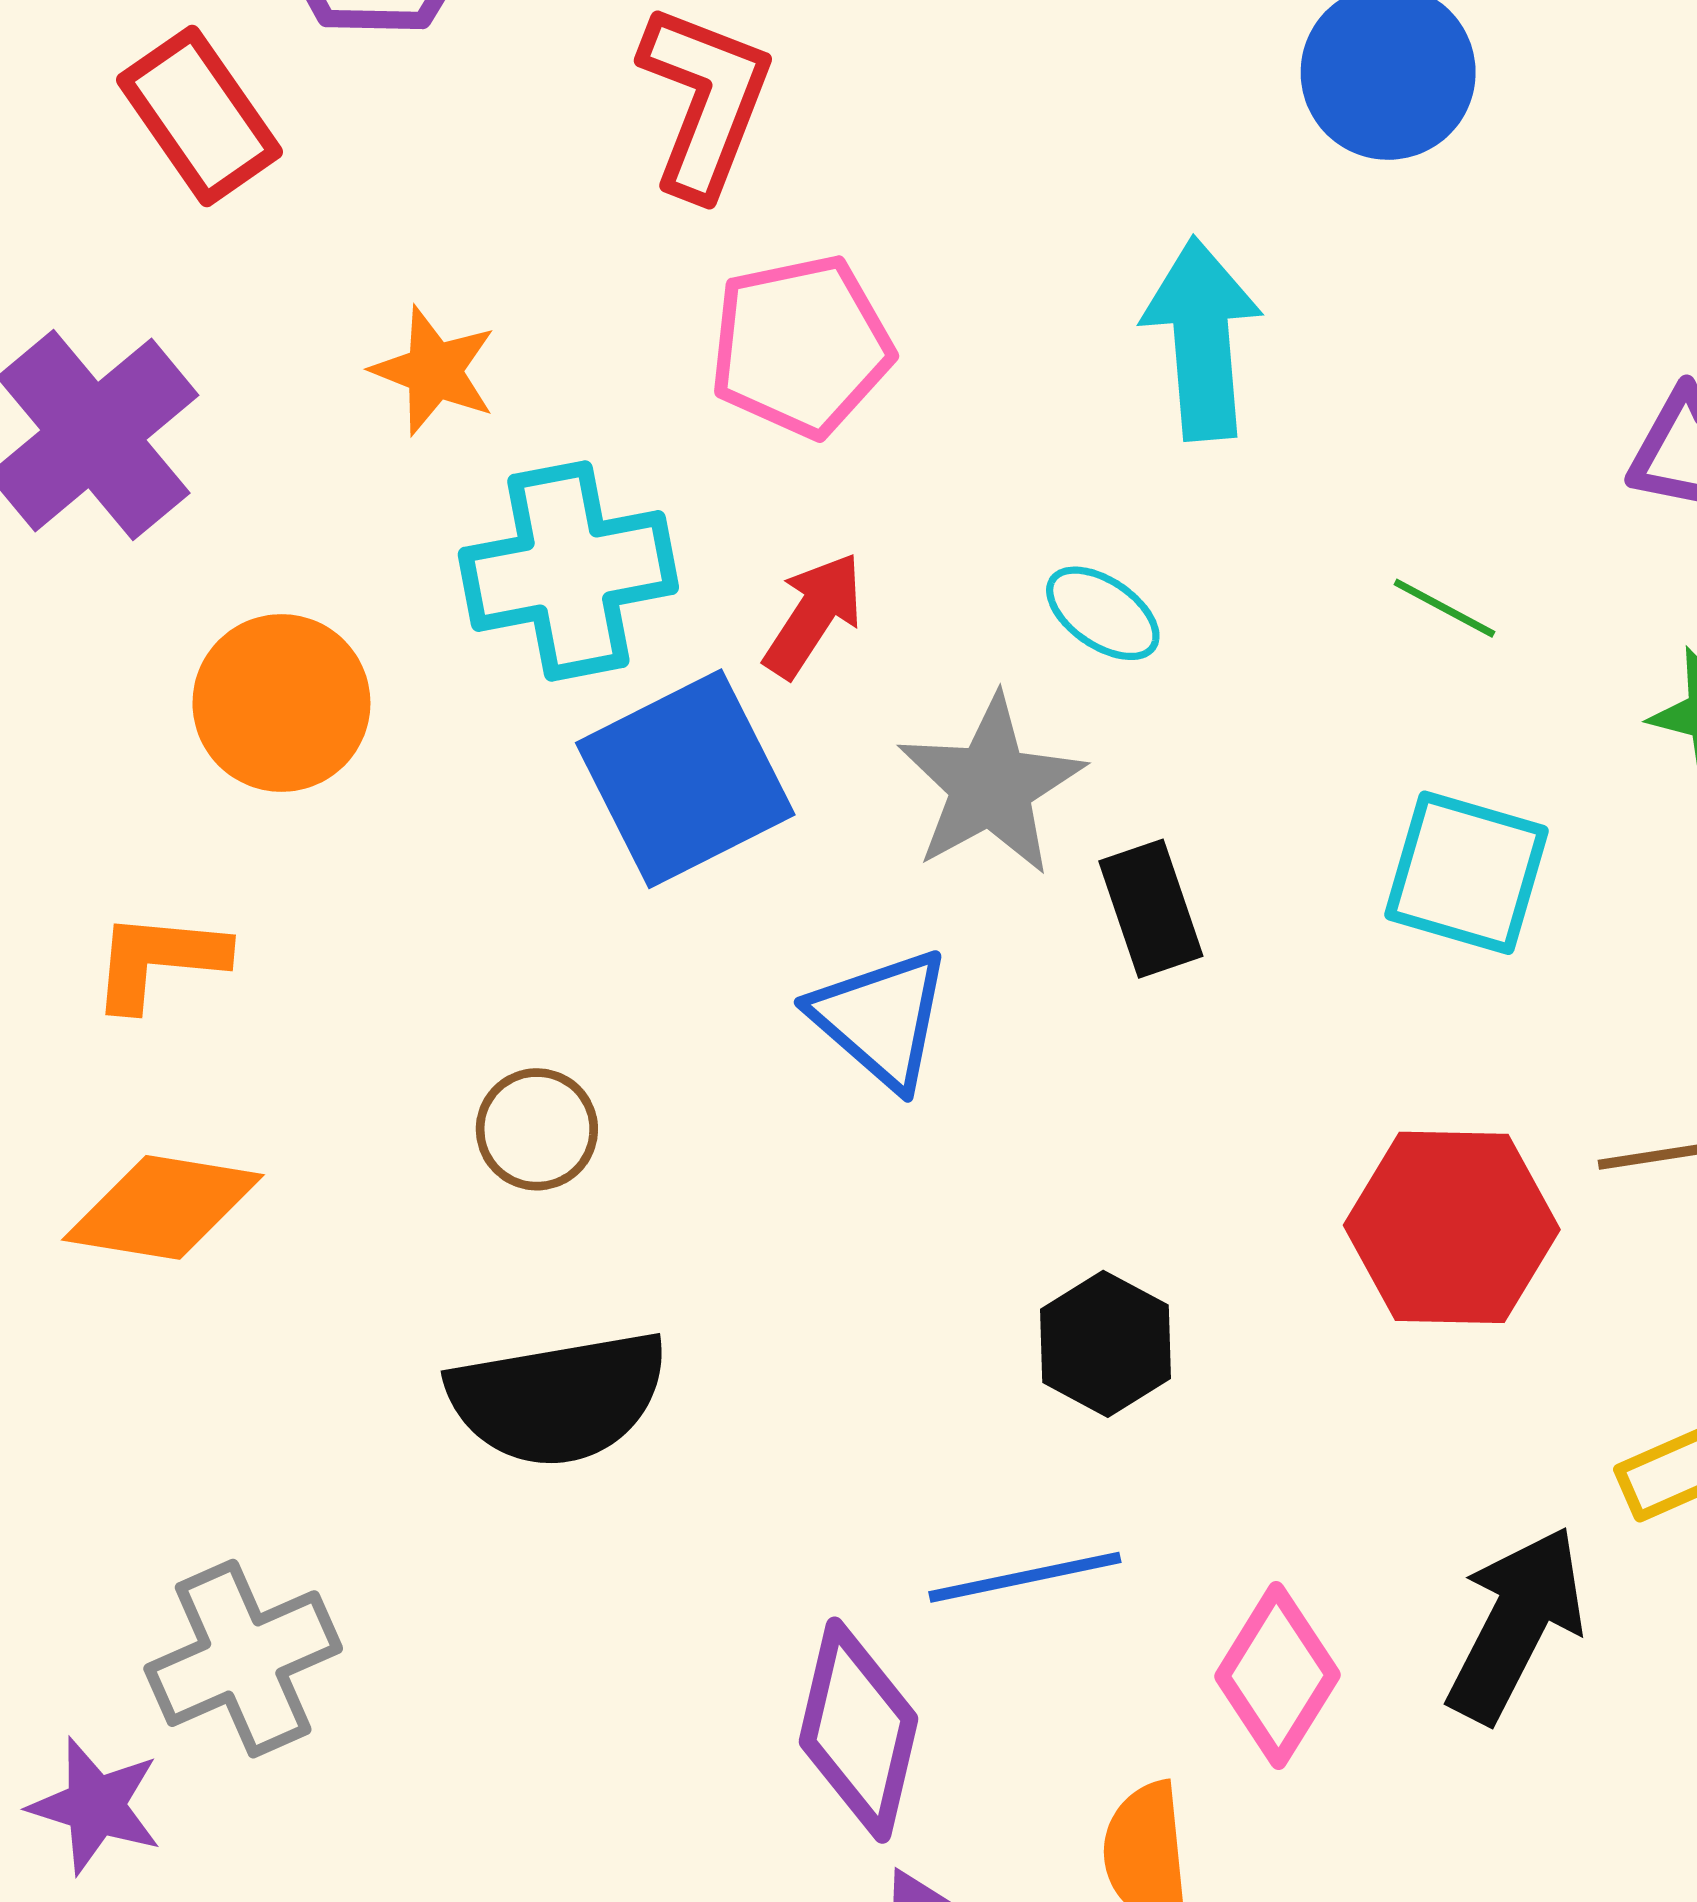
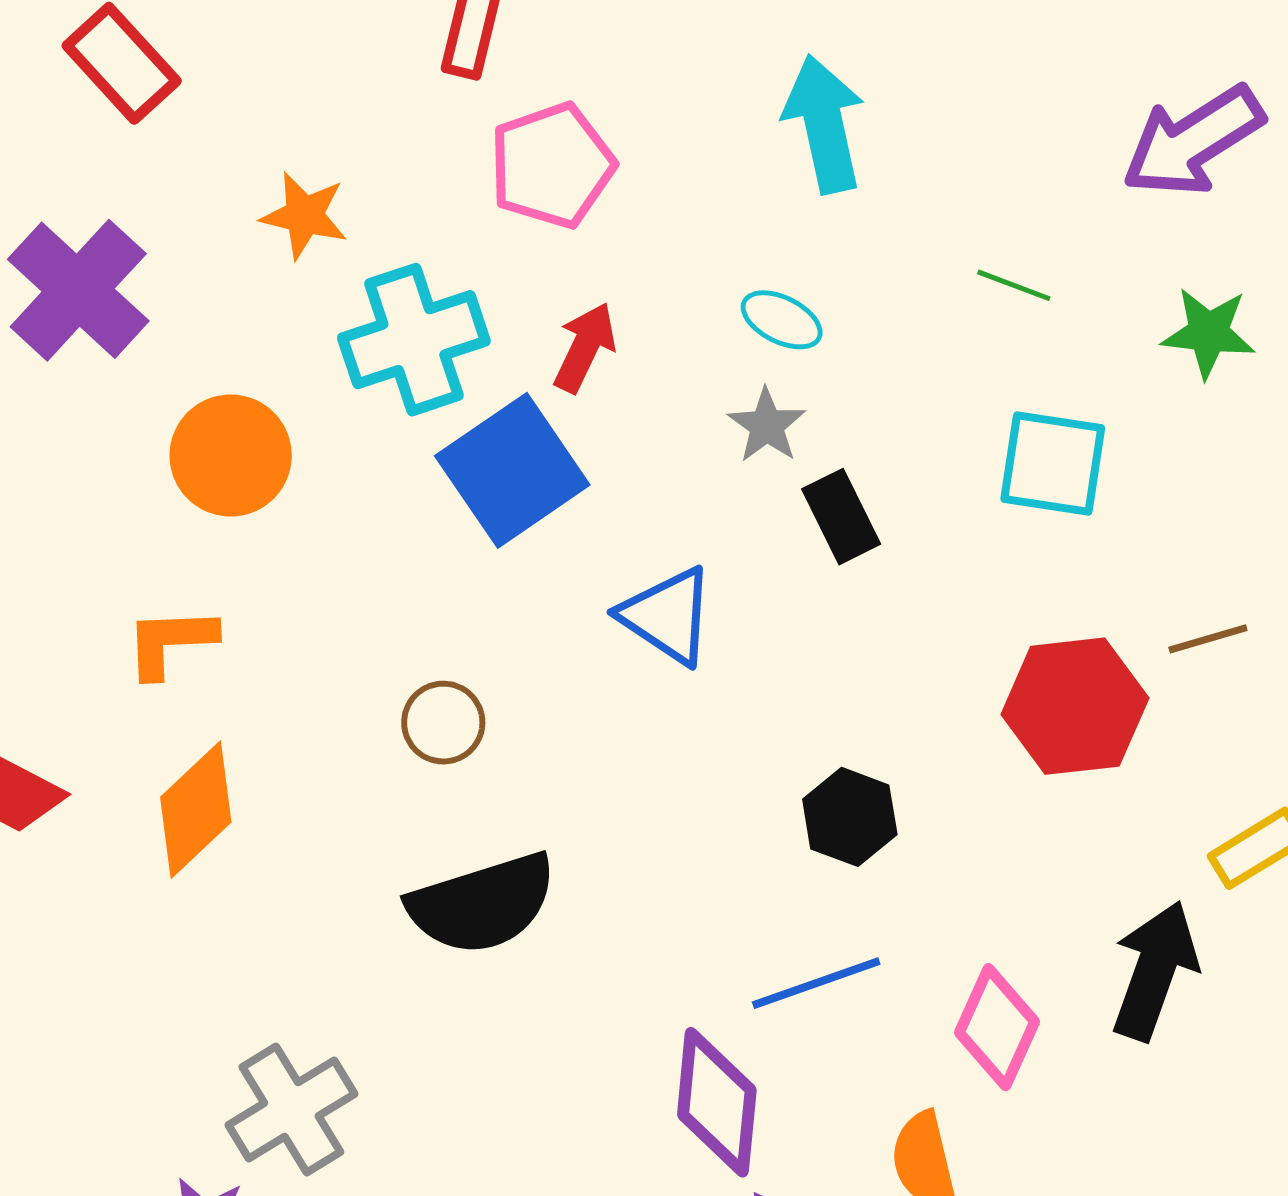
gray star: (991, 785) -> (767, 425), moved, size x0.6
orange diamond: (163, 1207) -> (196, 810), turned -45

